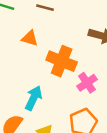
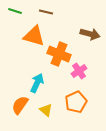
orange triangle: (30, 38) -> (34, 36), size x1.6

